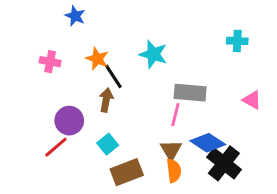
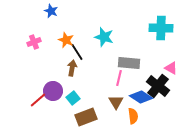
cyan cross: (237, 41) -> (161, 28), size x1.6
pink cross: (50, 62) -> (34, 42), turned -32
purple circle: (69, 121) -> (53, 91), moved
black cross: (224, 163) -> (158, 86), moved
orange semicircle: (174, 171) -> (133, 116), moved

